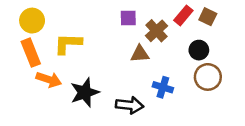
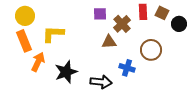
red rectangle: (183, 15) -> (143, 12), turned -42
black circle: (199, 50) -> (179, 24), moved
brown circle: (208, 77) -> (151, 50), moved
orange arrow: (49, 80) -> (38, 62), turned -84

